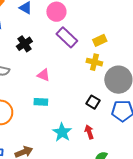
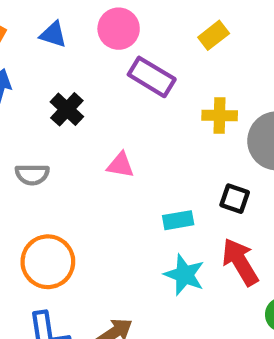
yellow rectangle: (100, 40) -> (214, 35), moved
cyan rectangle: (41, 102) -> (178, 220), moved
red arrow: (89, 132) -> (240, 262), size x1.6

